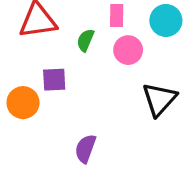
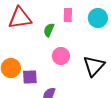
pink circle: (128, 50) -> (61, 56), moved
purple square: (54, 80) -> (30, 77), moved

